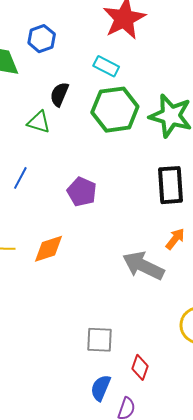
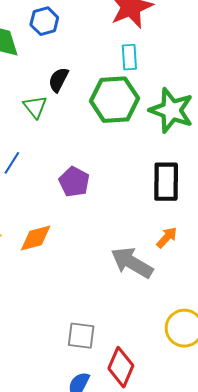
cyan rectangle: (106, 66) -> (129, 57), moved, turned 55
green triangle: (39, 122) -> (35, 107), turned 30
red diamond: (140, 367) -> (121, 367), size x1.5

